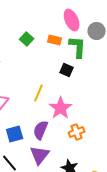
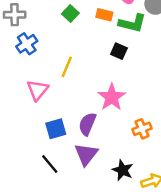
green L-shape: (78, 47) -> (132, 23), turned 100
yellow line: (39, 93) -> (67, 67), moved
orange cross: (77, 132) -> (142, 129), moved

